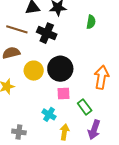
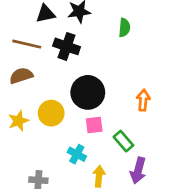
yellow circle: (34, 71) -> (51, 113), moved
orange arrow: (101, 77) -> (143, 100), size x0.7

